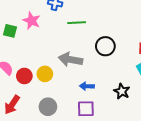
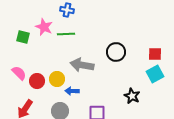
green line: (77, 23) -> (66, 34), moved
blue arrow: (87, 86) -> (72, 91), moved

